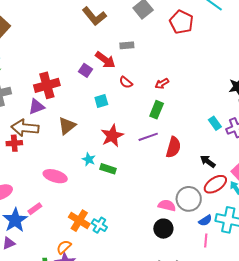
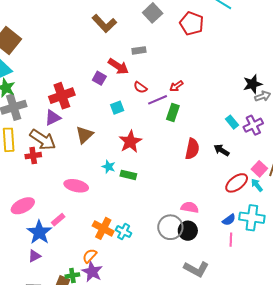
brown arrow: (25, 128) -> (43, 140), turned -148
purple line: (148, 137) -> (158, 100), moved
black arrow: (208, 161) -> (221, 150), moved
gray circle: (189, 199) -> (170, 227), moved

